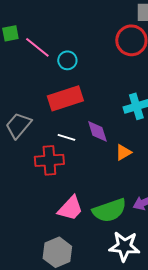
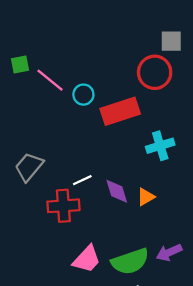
red rectangle: (65, 98) -> (120, 111), moved
purple diamond: (97, 131) -> (117, 191), moved
white line: (66, 137) -> (82, 180), turned -42

